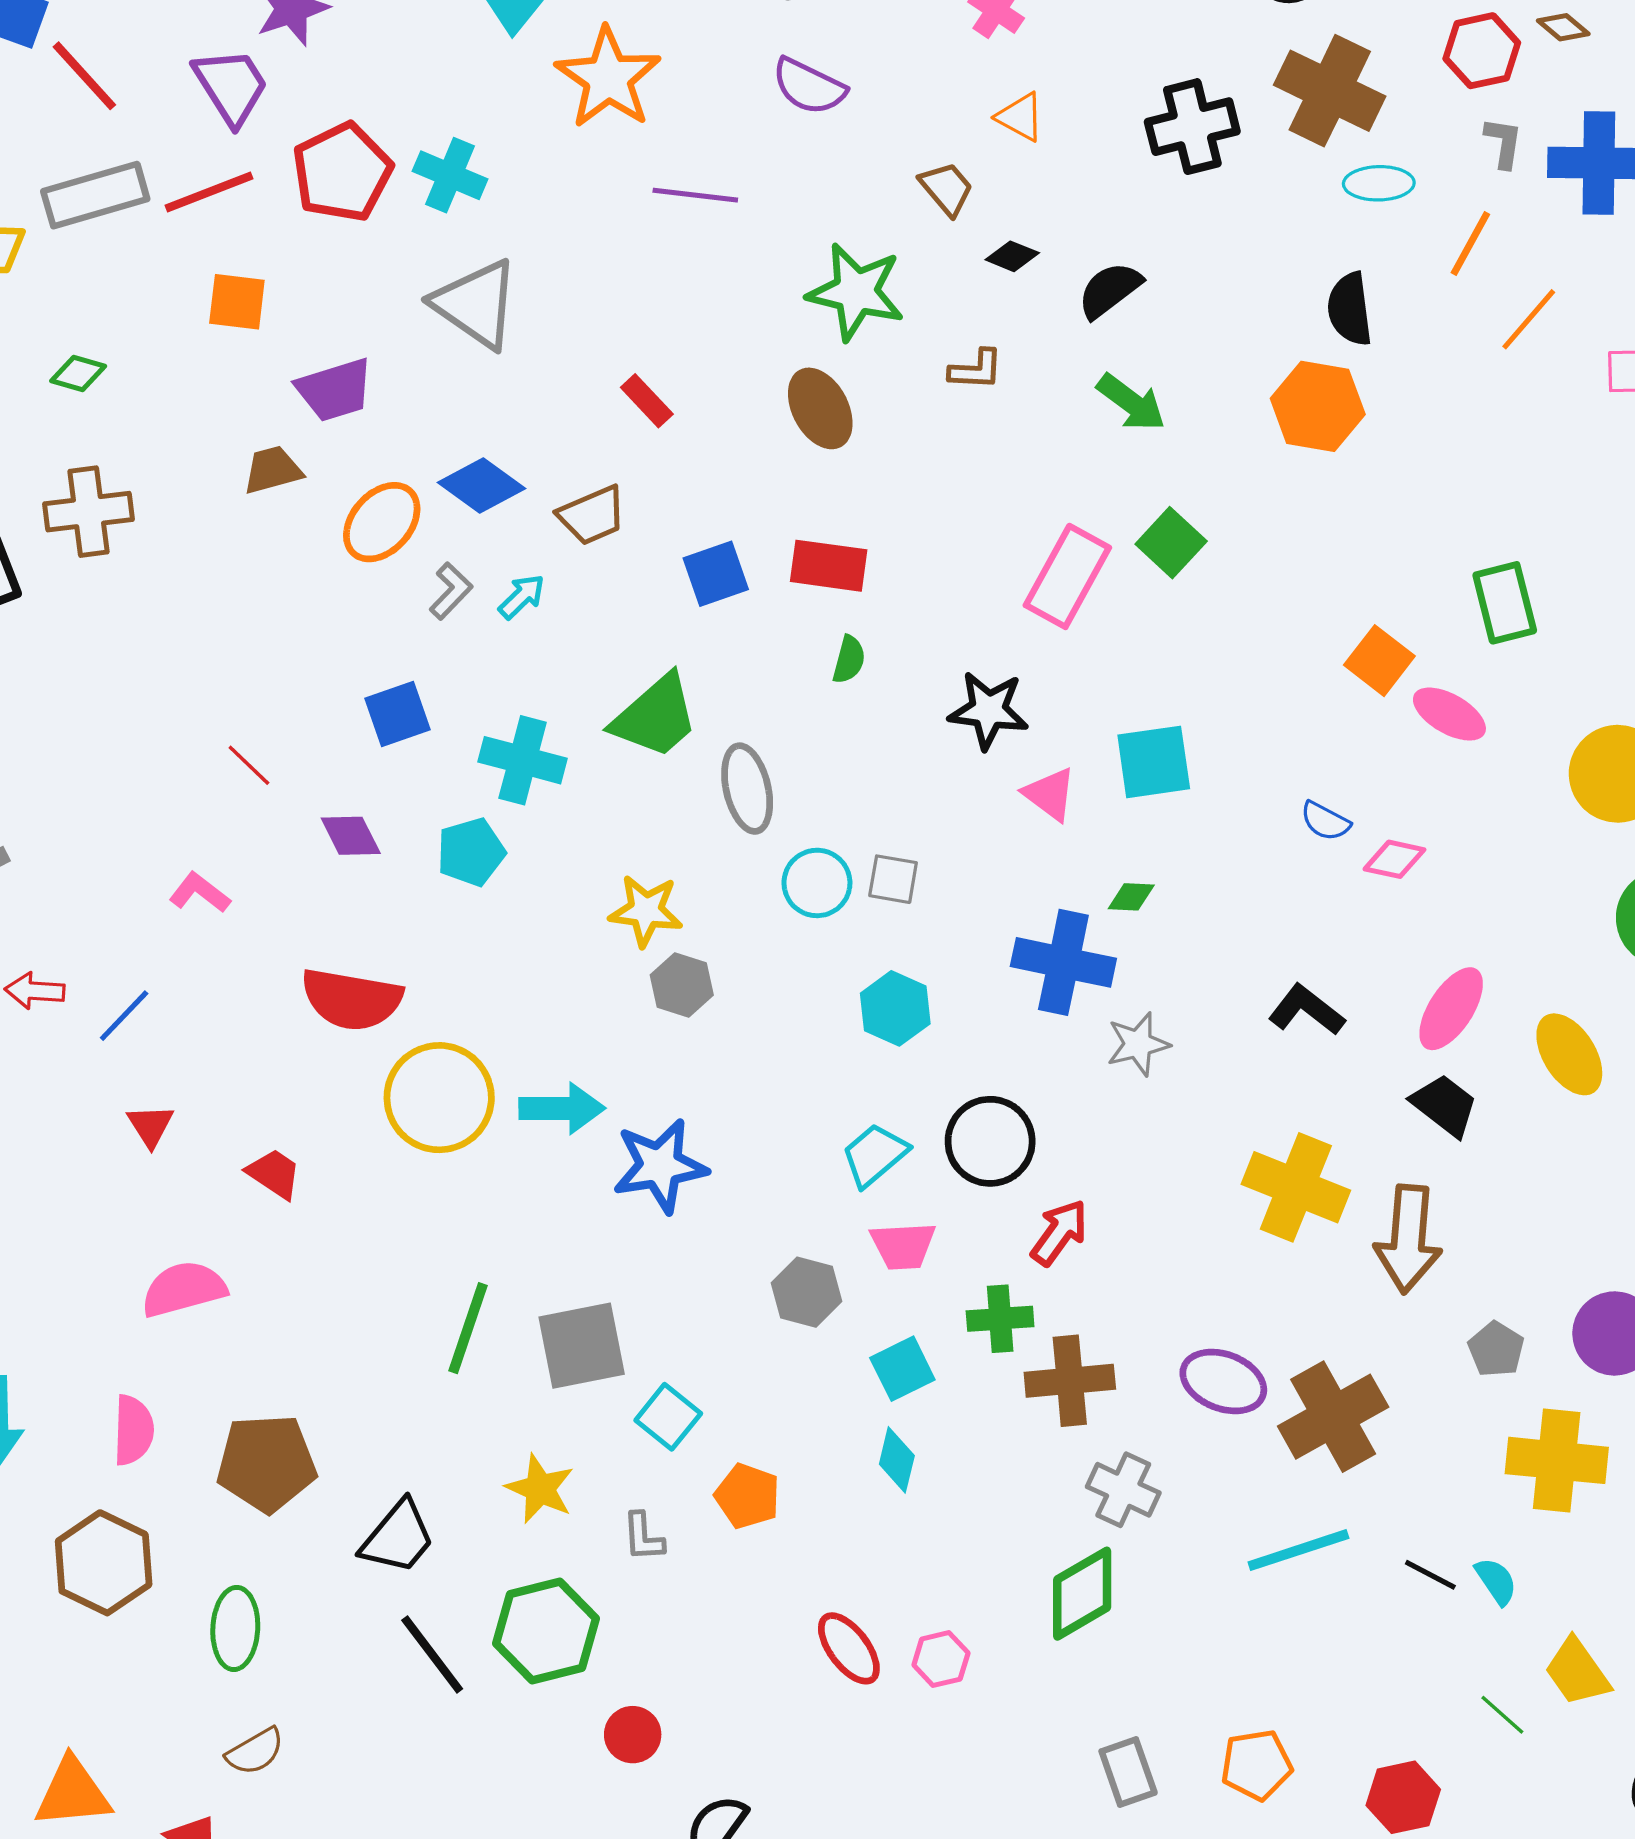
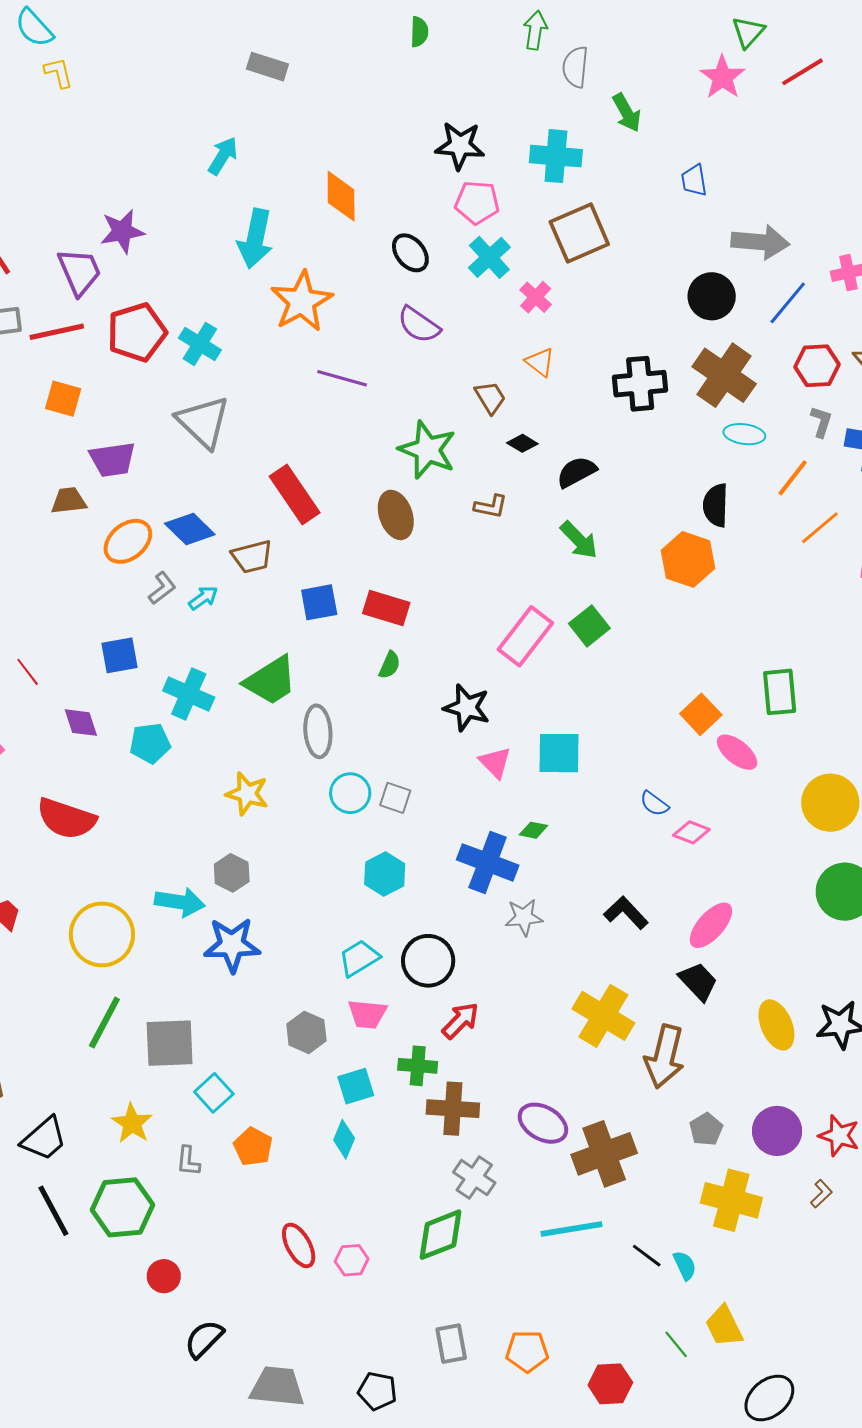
red rectangle: (647, 401) -> (295, 494), size x1.8
gray hexagon: (682, 985) -> (232, 873), moved
yellow ellipse: (1569, 1054) -> (776, 1025), moved
yellow circle: (439, 1098) -> (102, 934), moved

